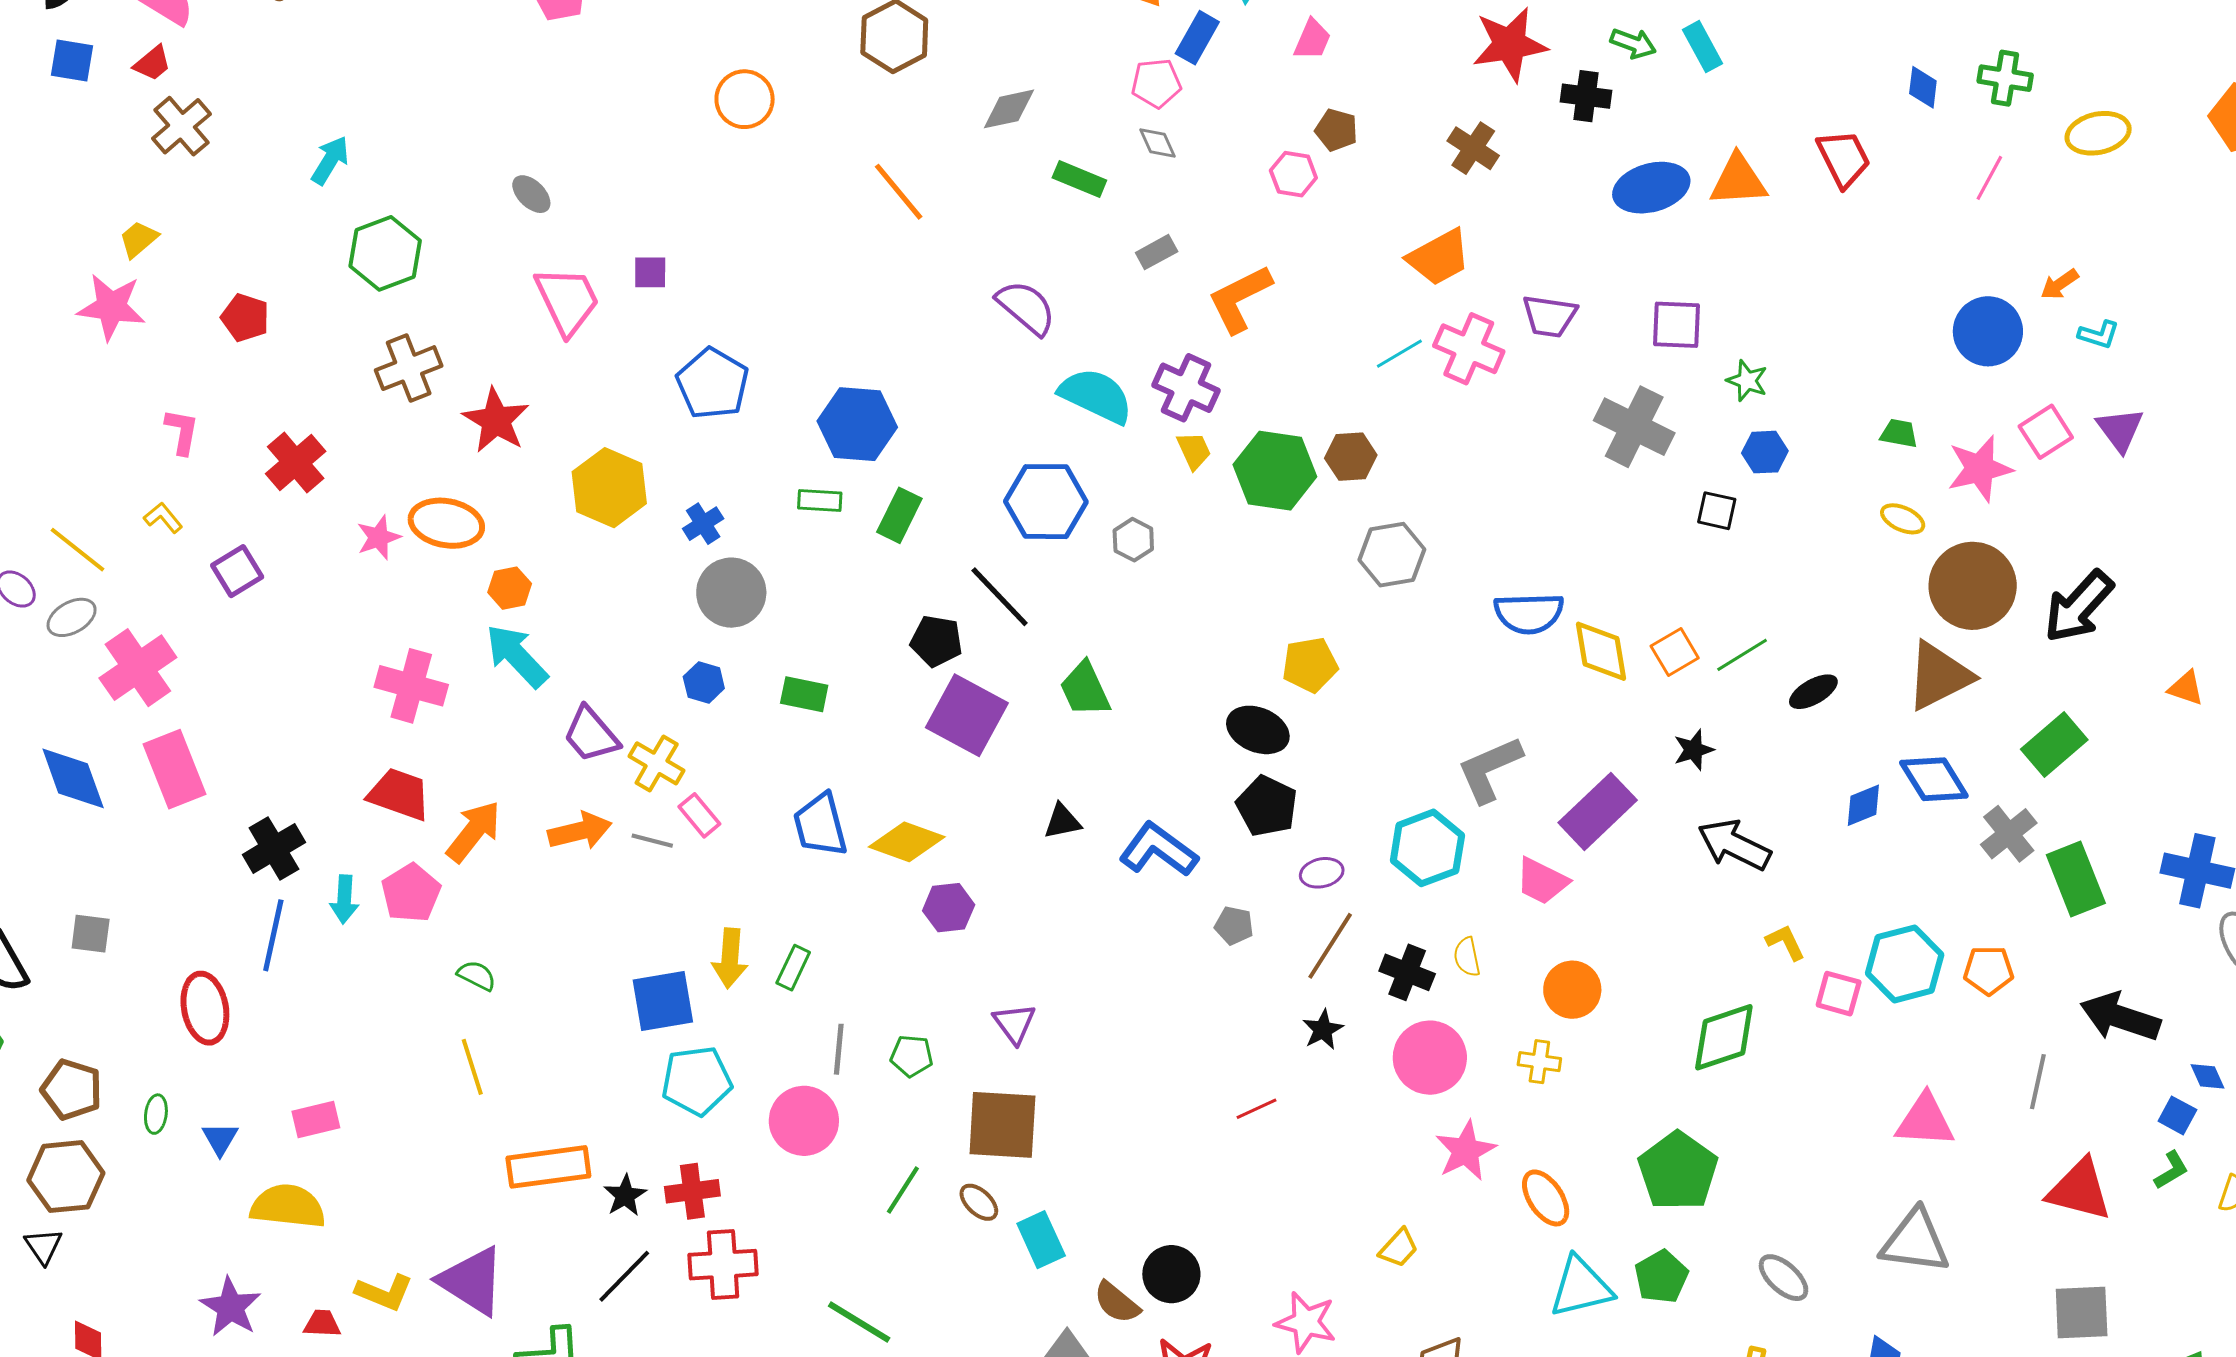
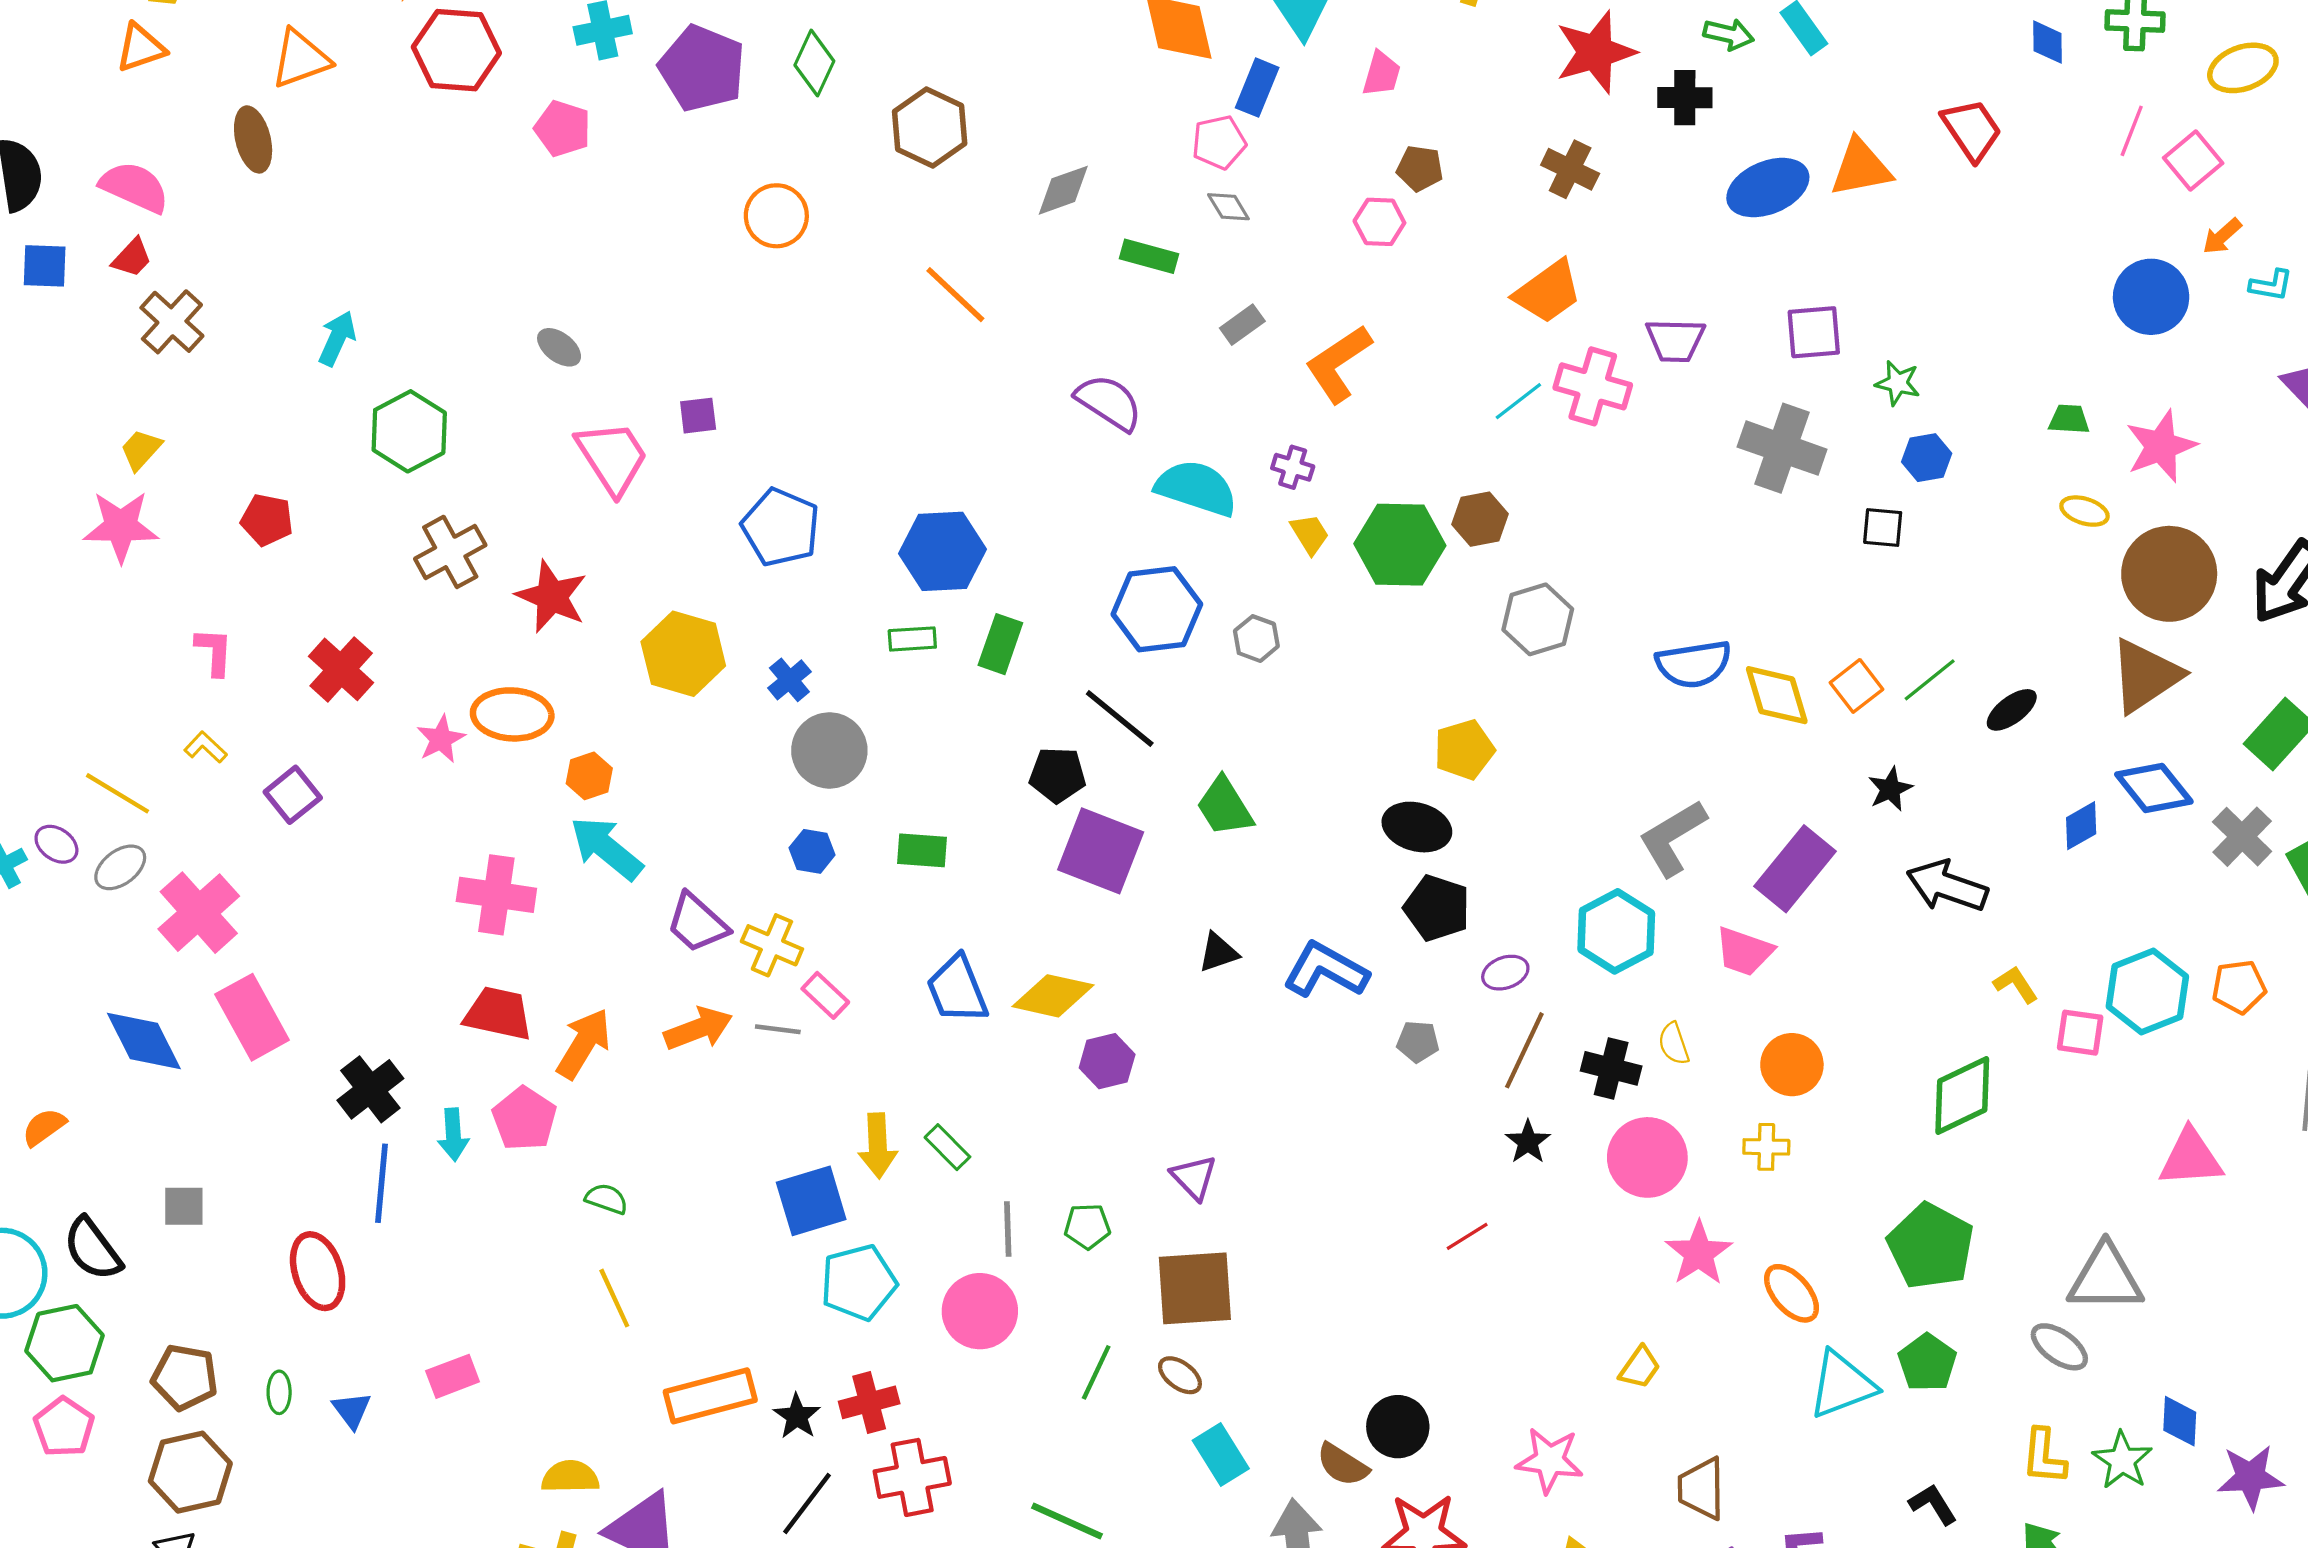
purple cross: (1186, 388) -> (1293, 467), size x0.6
pink square: (2046, 432) -> (2193, 161), moved
green rectangle: (793, 968) -> (947, 1147), turned -63
yellow semicircle: (288, 1206) -> (570, 1477), moved, size x0.7
cyan rectangle: (1041, 1240) -> (1221, 1454), moved
gray triangle: (1915, 1241) -> (2105, 1278), moved

